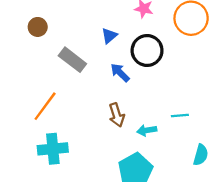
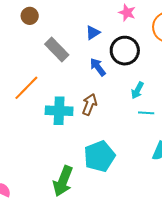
brown arrow: (117, 115) -> (90, 105), turned -150
cyan arrow: (147, 130) -> (137, 90), moved, turned -60
cyan cross: (53, 149) -> (59, 111), moved

